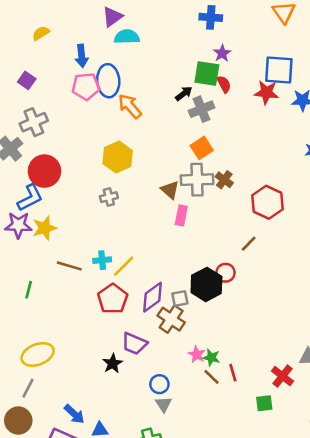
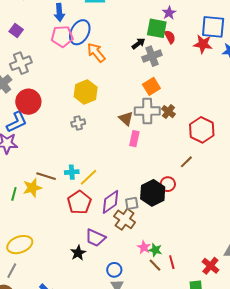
blue ellipse: (108, 81) -> (80, 32), turned 30
yellow star: (45, 228) -> (32, 188), moved

